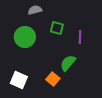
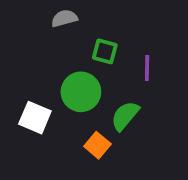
green circle: (25, 37) -> (81, 92), moved
white square: (19, 80) -> (35, 118), moved

